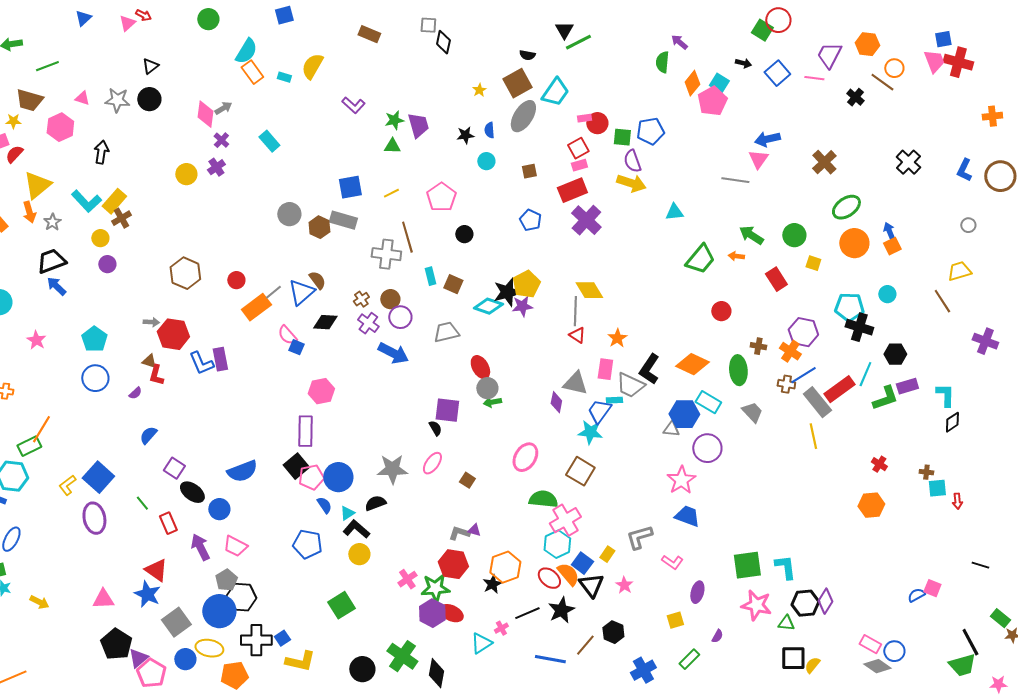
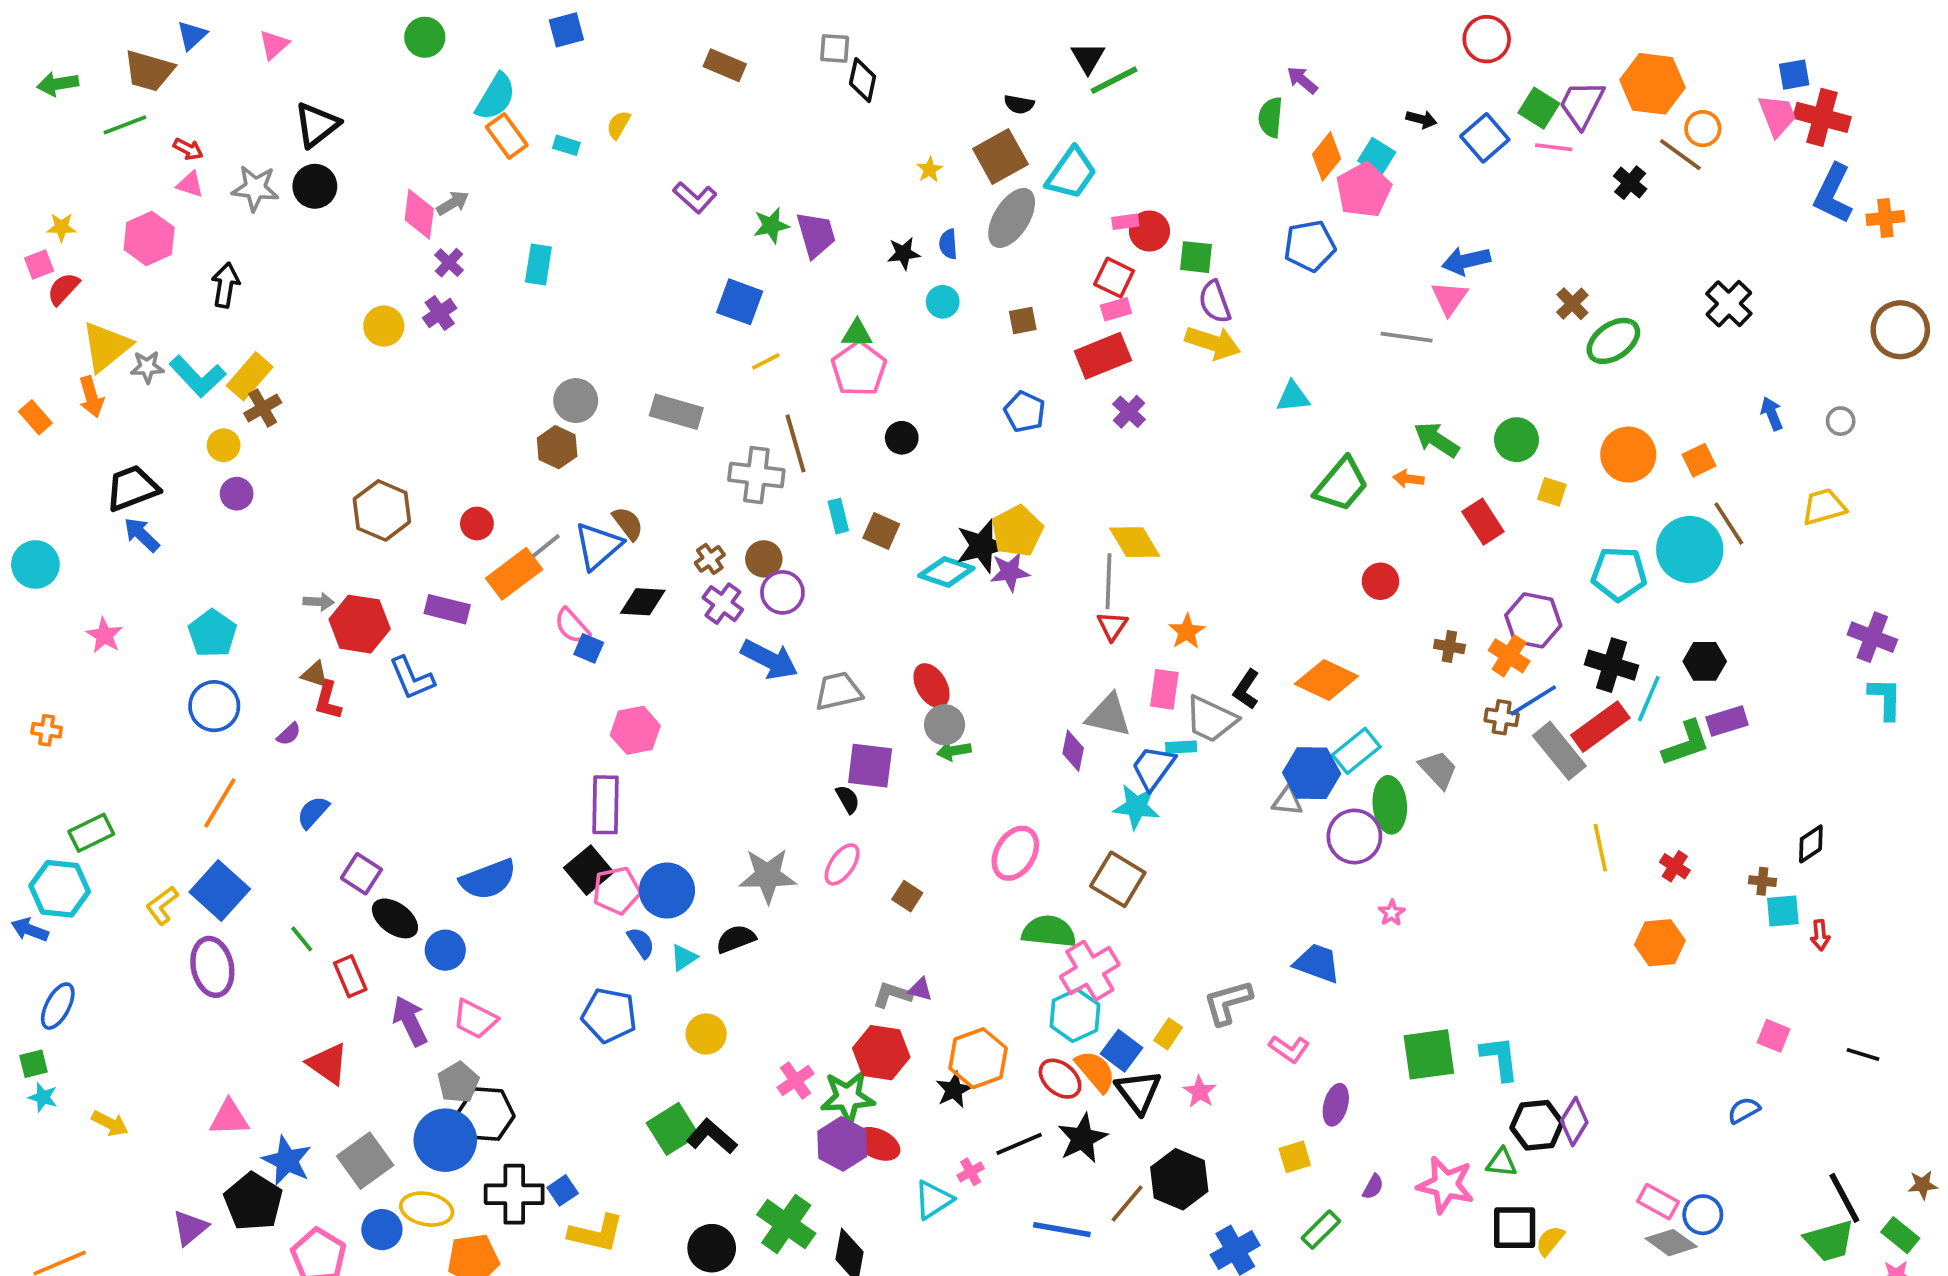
red arrow: (143, 15) -> (188, 149), moved
green square: (762, 30) -> (1539, 108), moved
orange hexagon: (867, 44) -> (1652, 84), size x1.4
black triangle: (150, 66) -> (317, 125), size x1.5
yellow semicircle: (312, 66) -> (619, 125), size x0.6
brown trapezoid: (29, 100) -> (149, 71), moved
blue pentagon: (650, 131) -> (1310, 246), moved
cyan rectangle: (269, 141) -> (538, 265), turned 50
green triangle: (392, 146) -> (857, 333), moved
red square: (578, 148) -> (1114, 278), turned -35
brown cross: (824, 162) -> (1572, 304), size x0.7
blue L-shape: (964, 170) -> (1833, 194), moved, size x1.4
blue square: (350, 187) -> (740, 302), moved, turned 30
green ellipse: (846, 207) -> (1613, 341), moved
purple cross: (586, 220) -> (1129, 412), size x0.6
gray star: (52, 222) -> (147, 367), moved, turned 30
brown hexagon: (319, 227) -> (557, 447), moved
blue arrow: (889, 231) -> (1772, 414), moved
cyan circle: (887, 294) -> (1690, 550), size x2.0
brown line: (942, 301) -> (1729, 524), moved
black cross: (859, 327) -> (1611, 665), moved
gray trapezoid: (446, 332) -> (838, 691), moved
red triangle: (577, 335) -> (1112, 626), turned 30
purple rectangle: (220, 359) -> (447, 609), moved, turned -65
black L-shape: (649, 369) -> (1246, 689), size x0.7
green ellipse: (738, 370) -> (1390, 805), moved
cyan L-shape: (945, 395) -> (1885, 699), moved
cyan rectangle: (708, 402) -> (1356, 751), turned -70
black diamond: (952, 422) -> (1811, 844), moved
orange line: (41, 429) -> (220, 803), moved
yellow line: (813, 436) -> (1600, 848), moved
pink star: (681, 480) -> (1392, 913), moved, size x0.5
black L-shape: (356, 529) -> (712, 1136), moved
pink square: (932, 588) -> (1774, 1036), moved
blue star: (147, 594) -> (287, 1161), moved
pink star: (756, 605) -> (1446, 1185), moved
green rectangle: (1000, 618) -> (1900, 1235), moved
black hexagon: (613, 632) -> (1179, 1179), size x1.4
purple triangle: (138, 658) -> (190, 1228), moved

